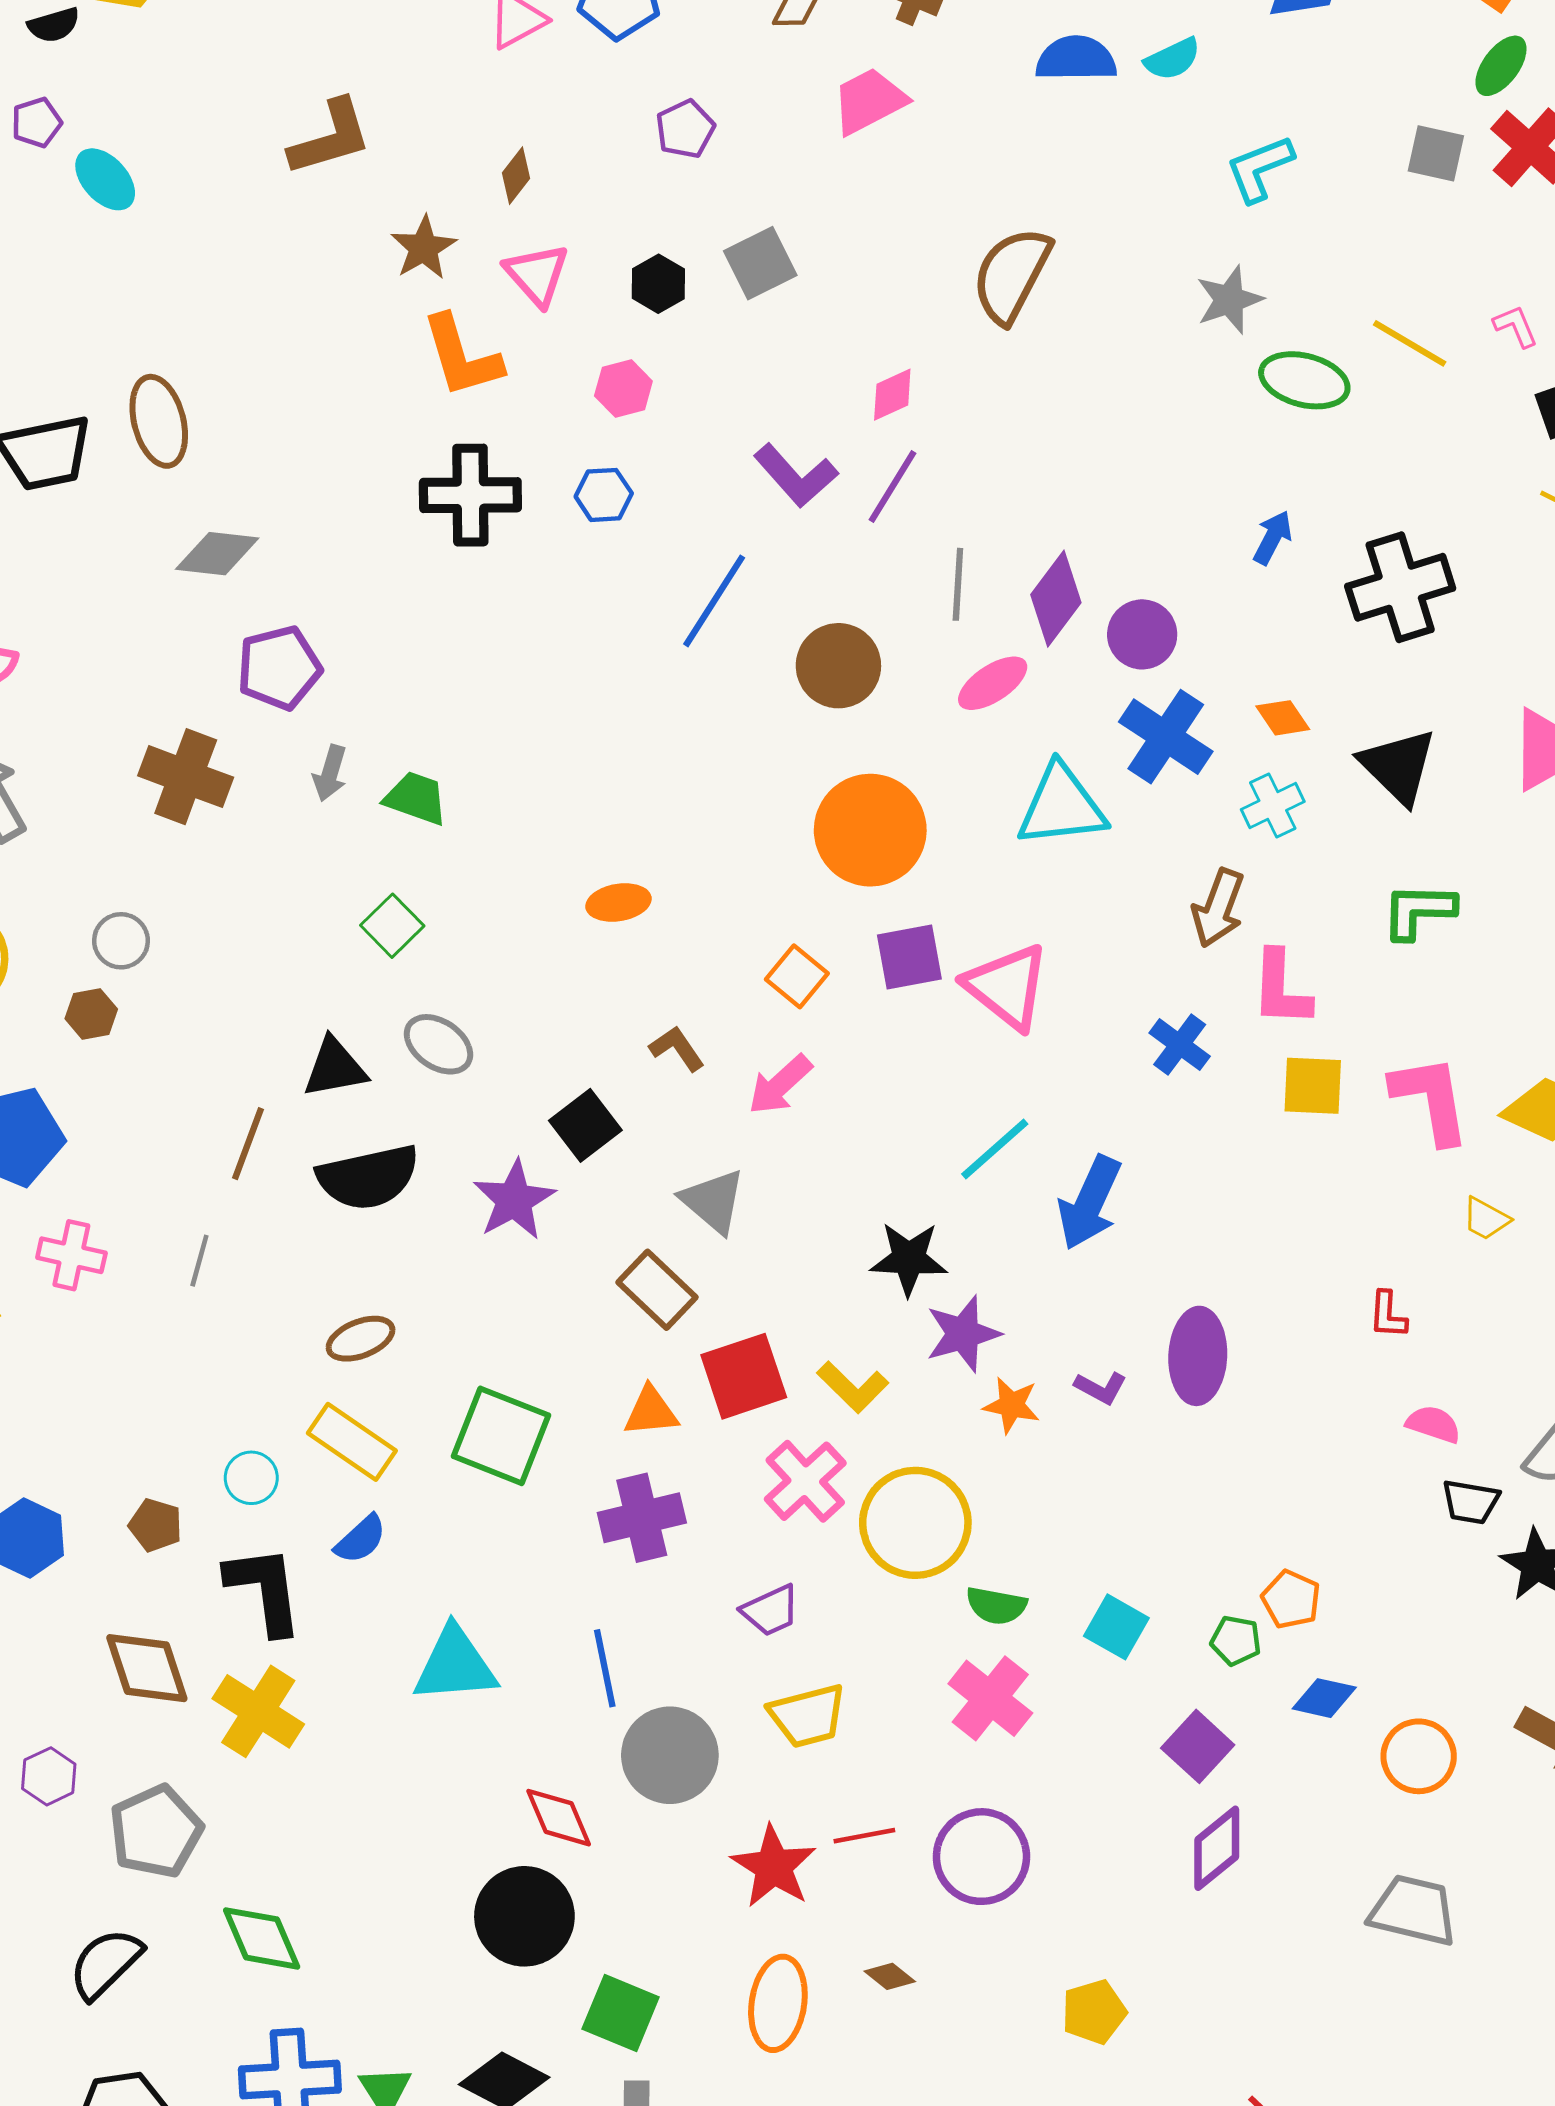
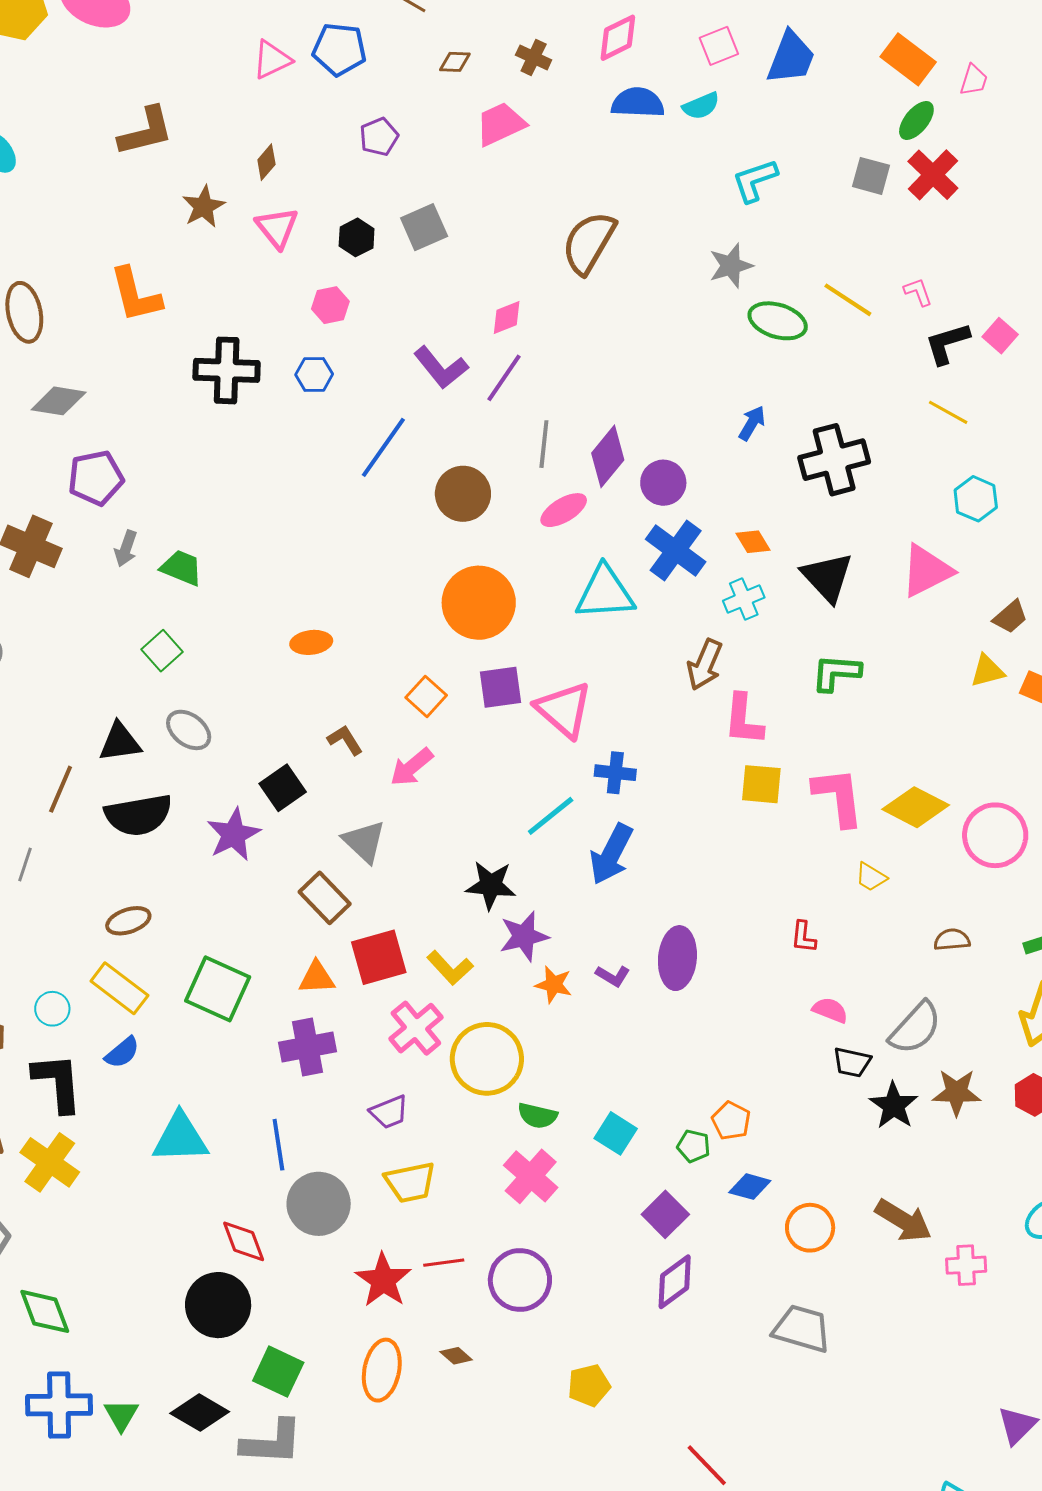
orange L-shape: (462, 356) -> (136, 295), moved
blue cross: (1180, 1045) -> (615, 773), moved, turned -33

